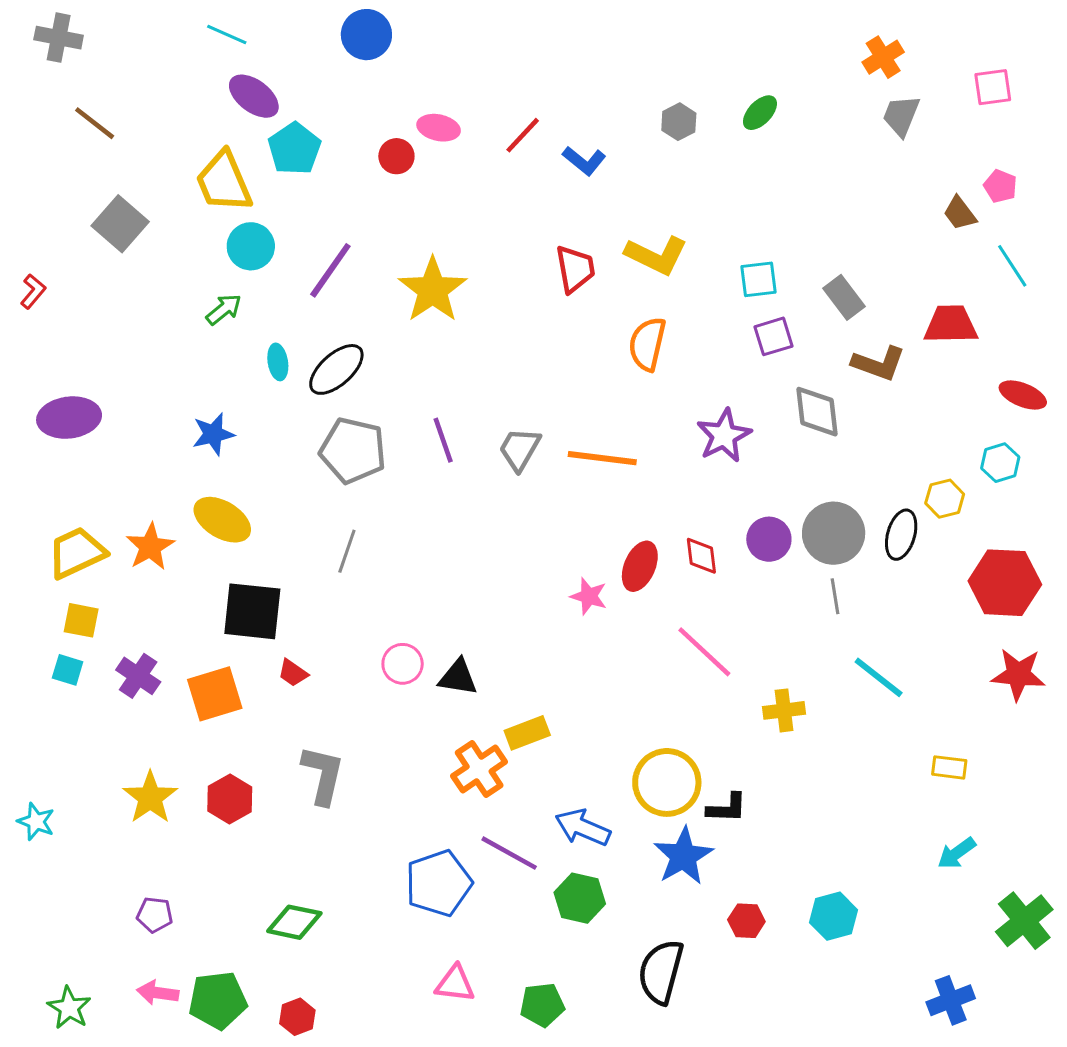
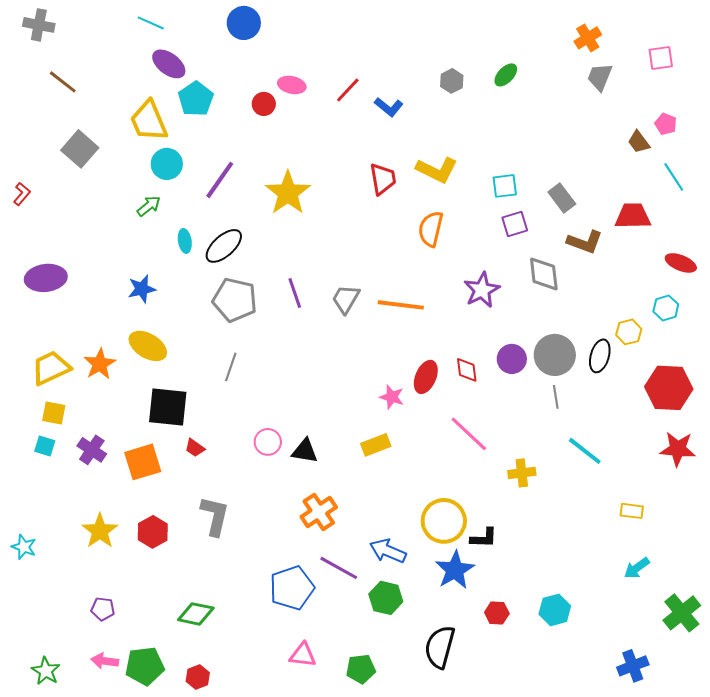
yellow rectangle: (527, 733) -> (376, 445), moved

